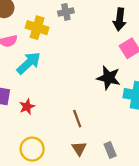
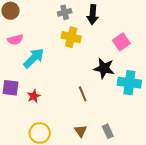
black arrow: (120, 19) -> (93, 15), moved
yellow cross: (37, 28) -> (71, 37), moved
brown line: (77, 119) -> (83, 94), moved

